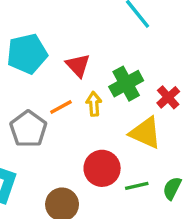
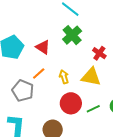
green cross: (126, 84) -> (72, 35), moved
yellow arrow: (94, 104) -> (64, 77), moved

